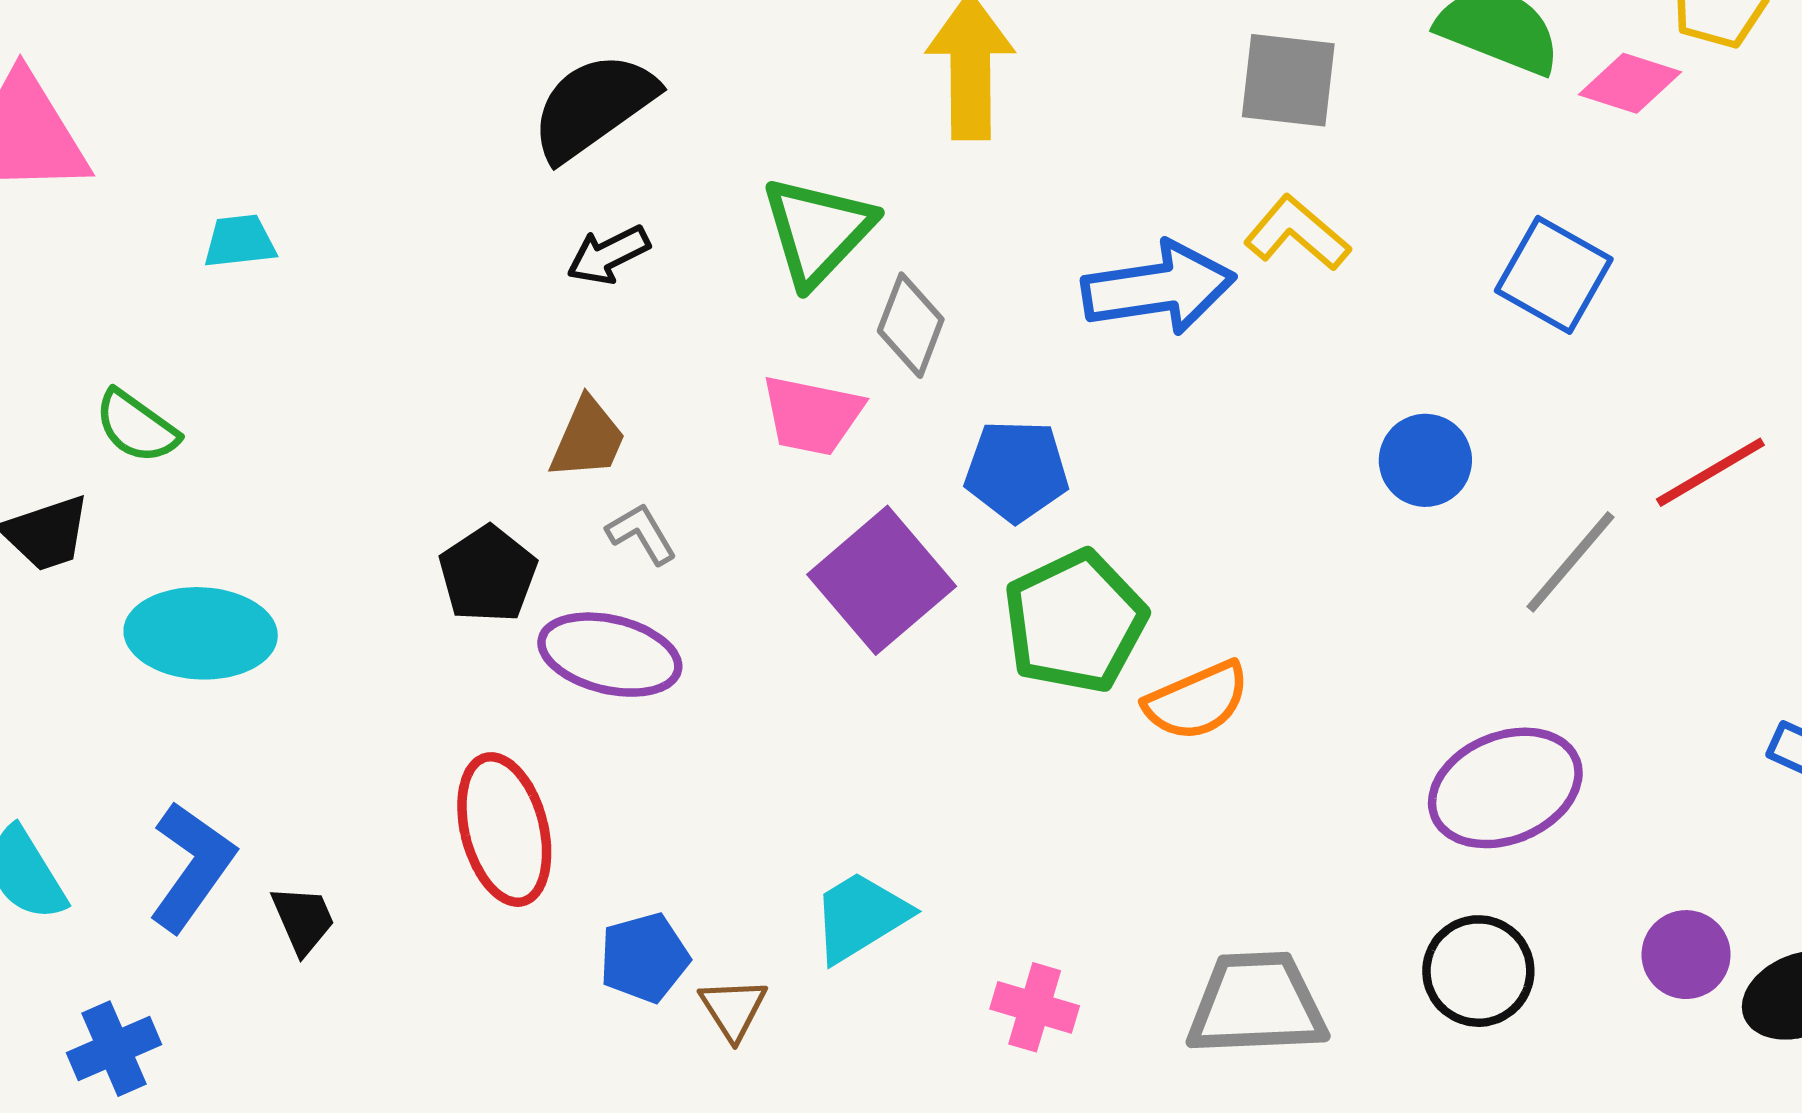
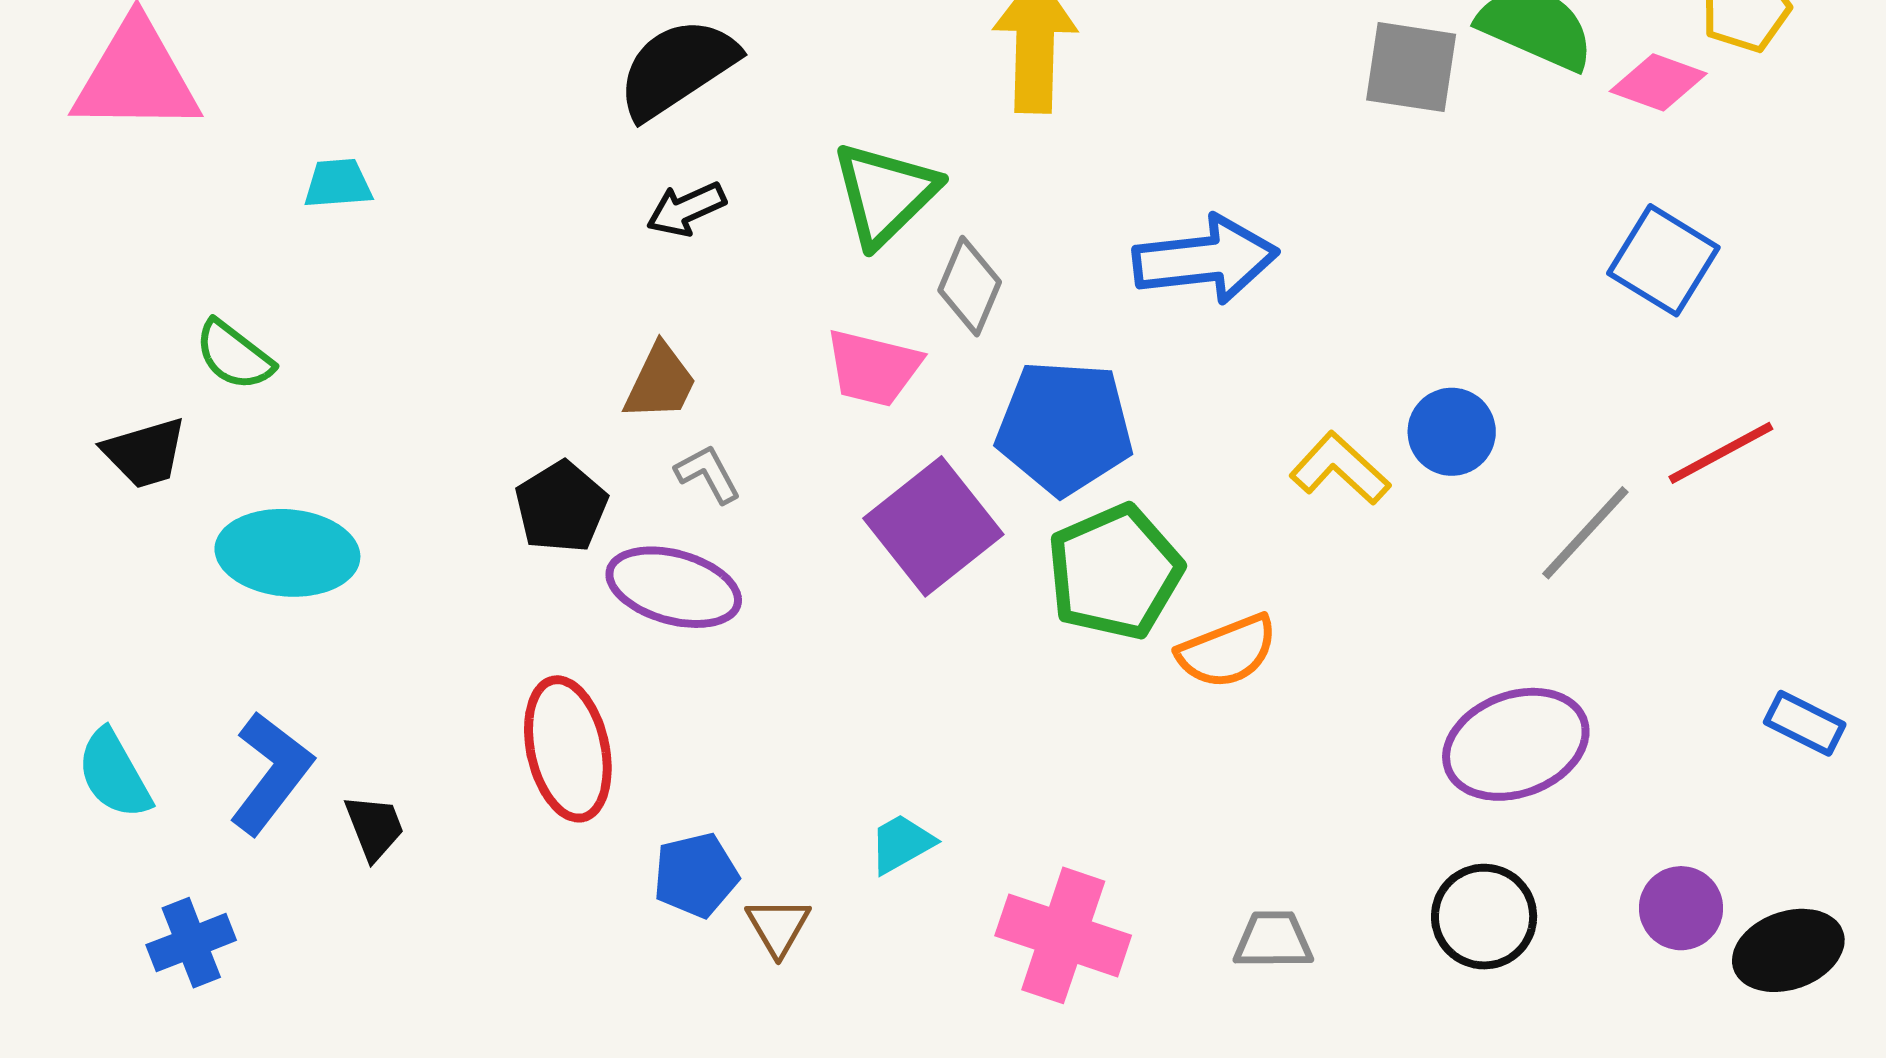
gray square: (1288, 80) -> (1411, 67), moved
yellow L-shape: (1297, 233) -> (1340, 469), moved
blue square: (1554, 275) -> (1663, 260), moved
blue pentagon: (1016, 471) -> (1065, 427), size x1.4
cyan trapezoid: (860, 917) -> (902, 844), size x0.7
gray trapezoid: (1257, 1004) -> (1273, 940), size x0.6
pink cross: (1035, 1007) -> (1063, 935), size x1.6

